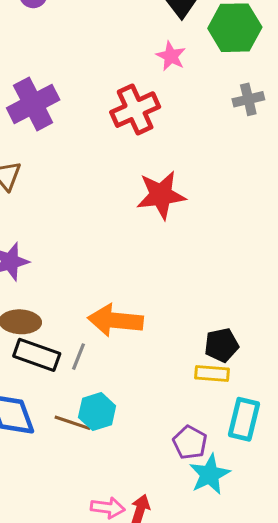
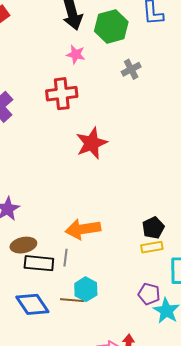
red cross: (135, 110) -> (62, 94), turned 32

